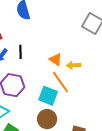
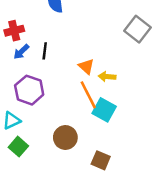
cyan square: (48, 96) -> (104, 110), moved

